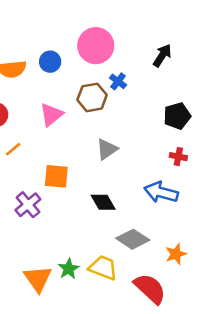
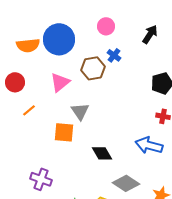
pink circle: (96, 46) -> (106, 26), moved, size x0.6
blue circle: (50, 62) -> (59, 39), size x1.8
gray triangle: (107, 149) -> (80, 111), moved, turned -30
purple cross: (28, 205) -> (41, 179), moved, turned -30

